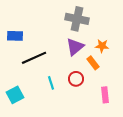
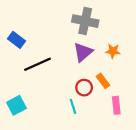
blue rectangle: (15, 36) -> (16, 40), turned 35
orange rectangle: (93, 63) -> (103, 81), moved
cyan line: (51, 83) -> (73, 106), moved

